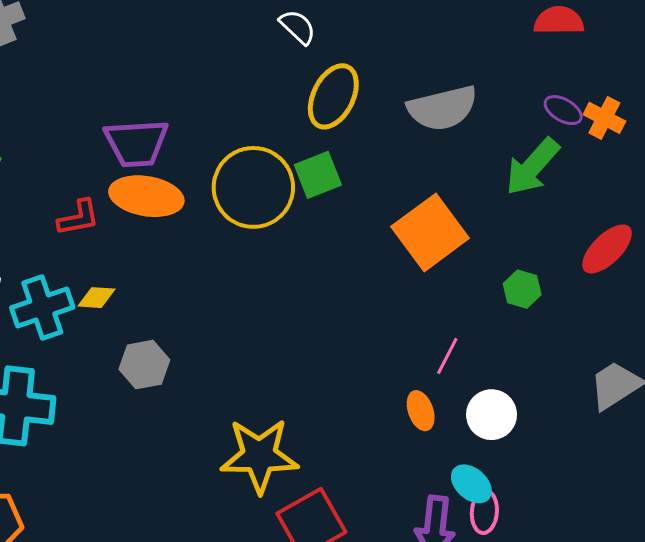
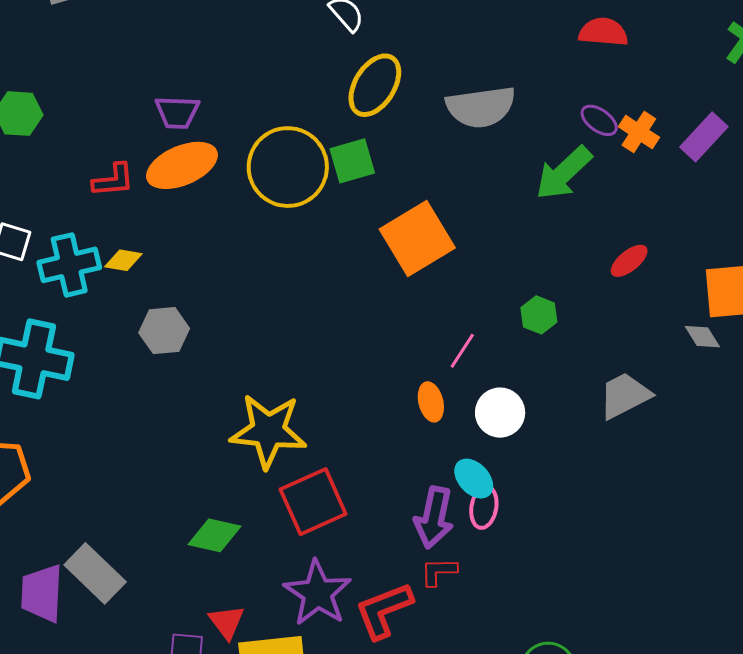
purple trapezoid: (136, 143) -> (177, 112), size x0.7
orange ellipse: (146, 196) -> (182, 165), turned -38
orange square: (430, 232) -> (417, 238), moved
red ellipse: (607, 249) -> (629, 261), size x0.7
green hexagon: (522, 289) -> (539, 315), moved

